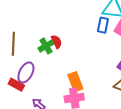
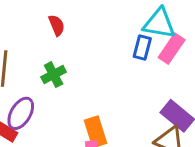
red semicircle: (57, 42) -> (57, 25), moved

